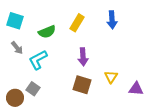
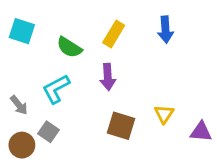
green semicircle: (47, 32) -> (69, 47), turned 54
gray arrow: (17, 48) -> (19, 105), moved
purple arrow: (83, 57) -> (108, 77), moved

